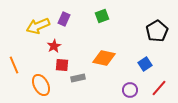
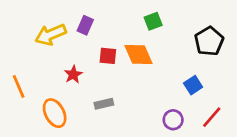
green square: (102, 16) -> (153, 21), moved
red star: (54, 46) -> (73, 74), moved
orange diamond: (104, 58) -> (138, 55), moved, turned 55
red square: (62, 65) -> (108, 56), moved

